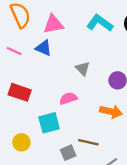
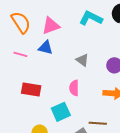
pink semicircle: (68, 98) -> (74, 88), turned -63

